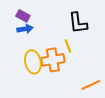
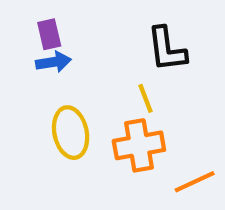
purple rectangle: (23, 16) -> (49, 34), turned 48
orange cross: (53, 60) -> (139, 145), moved

